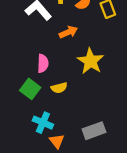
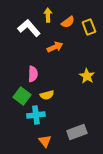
yellow star: (90, 61) -> (87, 76), moved, size x0.7
cyan cross: (43, 123) -> (36, 115), moved, turned -30

